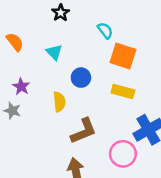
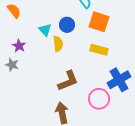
cyan triangle: (54, 52) -> (45, 30), moved
blue circle: (81, 78) -> (67, 25), moved
yellow semicircle: (59, 102) -> (58, 44), moved

